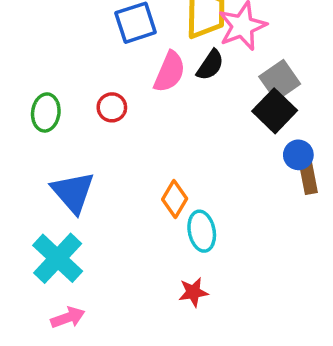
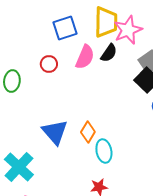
red circle: (112, 107) -> (49, 64), moved
blue triangle: (73, 192) -> (55, 132), moved

